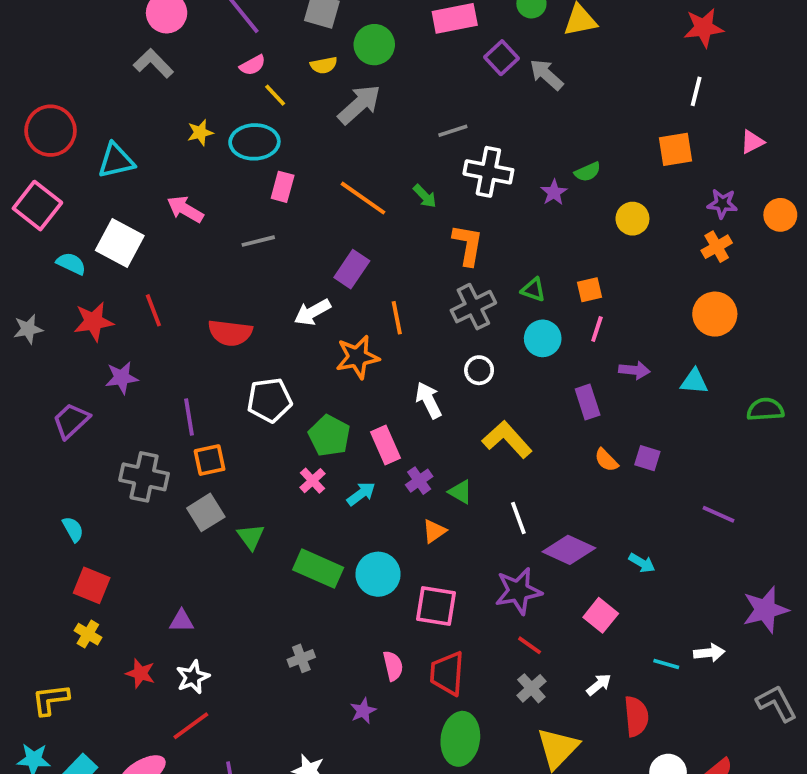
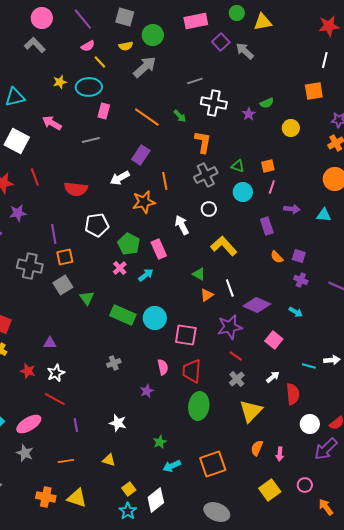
purple cross: (419, 481) -> (301, 280), moved, turned -32
orange triangle: (434, 531) -> (207, 295), moved
red line: (191, 726) -> (55, 399), turned 65

